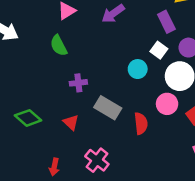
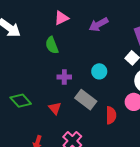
cyan circle: (138, 69) -> (99, 71), moved

